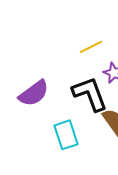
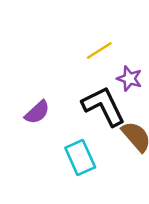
purple semicircle: (34, 93) -> (37, 112), size x0.7

